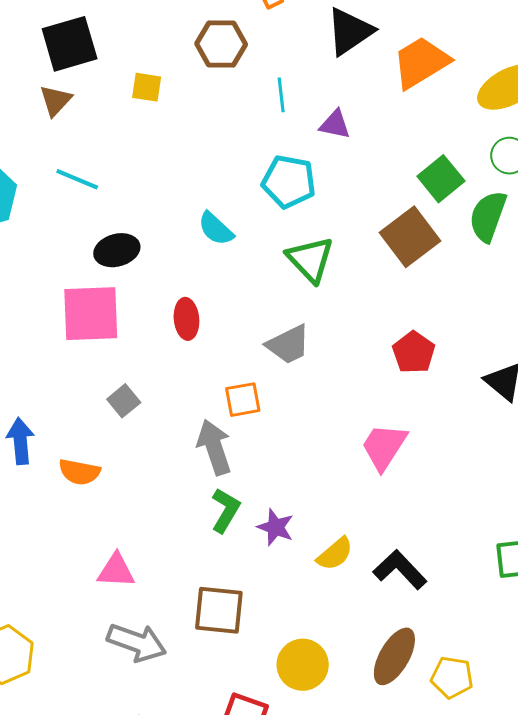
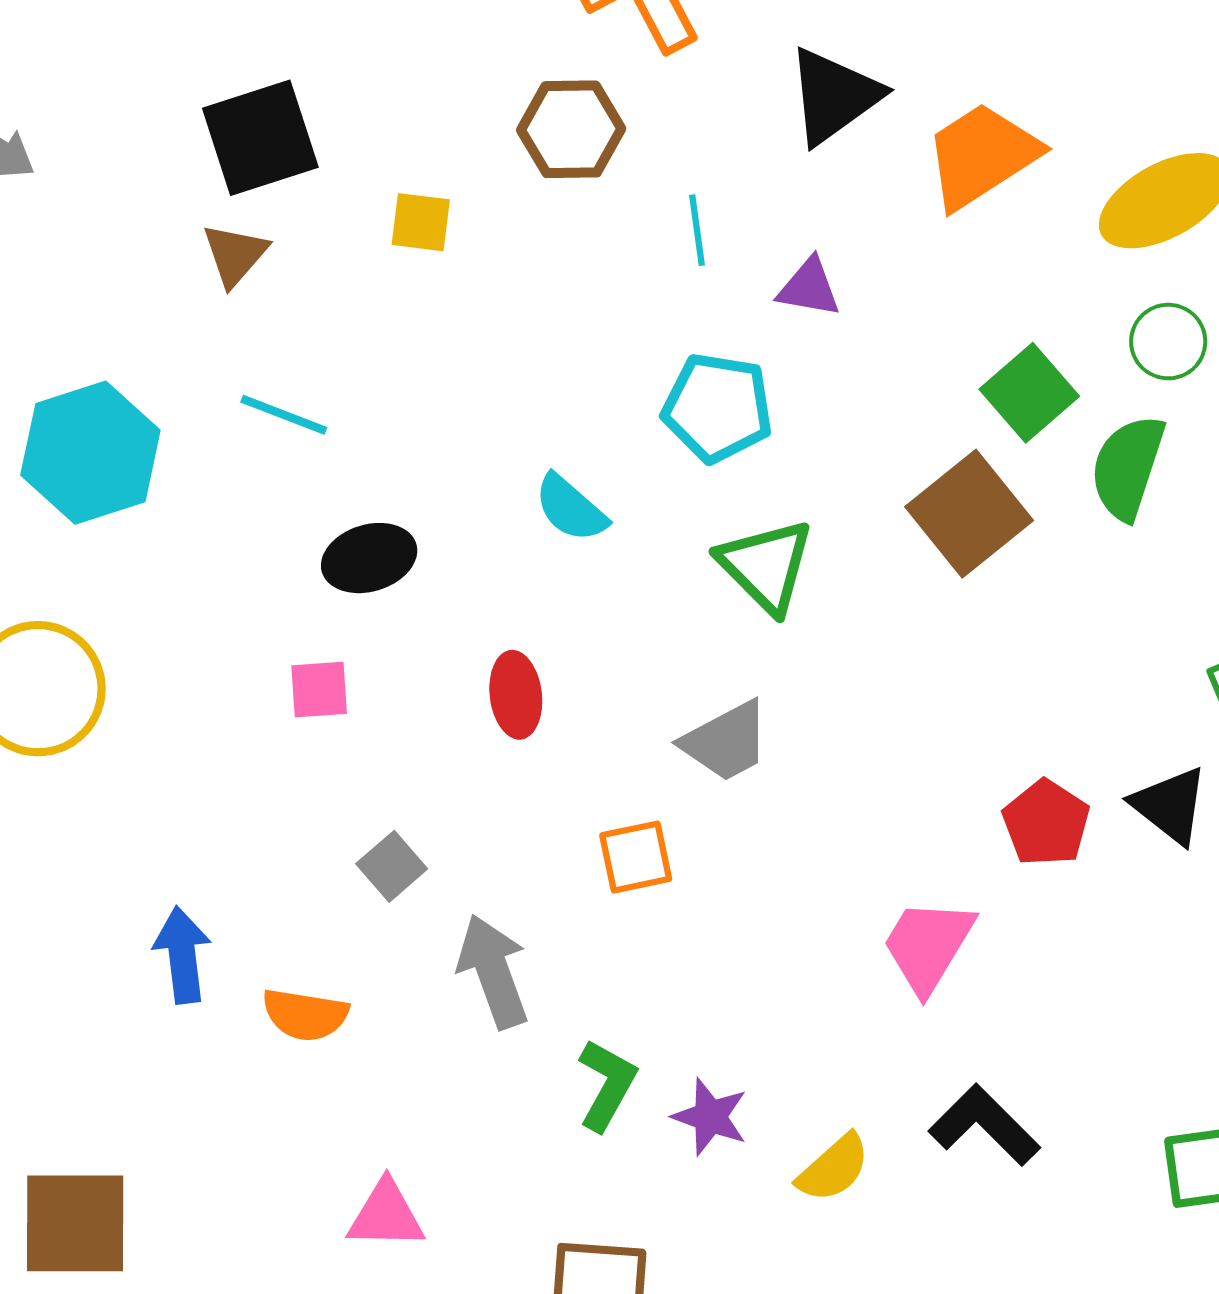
pink square: (91, 314) -> (319, 690), size x0.5
red pentagon: (414, 352) -> (1046, 823), moved
gray arrow: (214, 447) -> (493, 971), moved
black L-shape: (400, 570) -> (984, 1125), moved

